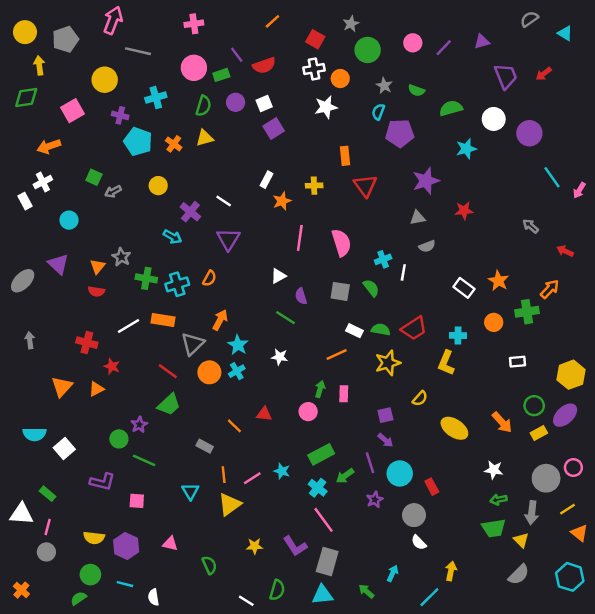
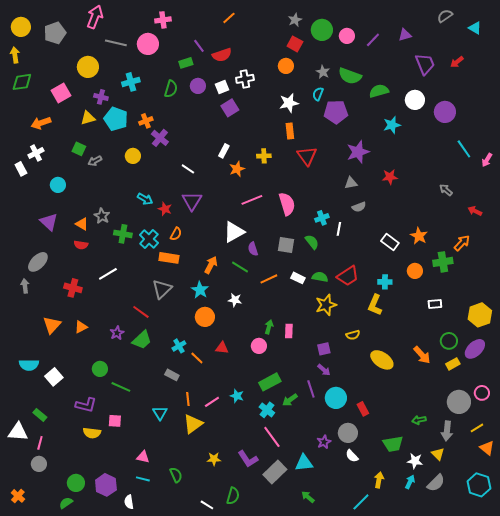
red square: (315, 39) -> (295, 44), moved
green circle: (368, 50) -> (322, 30), moved
yellow arrow: (39, 65) -> (15, 55), moved
pink circle: (194, 68) -> (148, 44), moved
white cross: (314, 69) -> (245, 79), moved
green semicircle: (416, 90) -> (350, 76), size x1.6
white star: (326, 107) -> (289, 103), moved
yellow triangle: (205, 138) -> (88, 118), moved
orange cross: (174, 144) -> (146, 121), turned 32
purple cross: (190, 212) -> (160, 138), moved
pink line: (300, 238) -> (252, 200), turned 60
orange triangle: (98, 266) -> (82, 224), turned -40
white triangle: (278, 276) -> (234, 232), size x1.6
gray ellipse: (23, 281) -> (38, 262), moved
cyan cross: (177, 284) -> (149, 239), turned -30
orange rectangle: (163, 320) -> (169, 258), moved
orange arrow: (220, 320) -> (211, 265), moved
orange line: (337, 355) -> (269, 279), moved
red star: (112, 366) -> (165, 209), moved
cyan cross: (237, 371) -> (179, 346), moved
orange circle: (209, 372) -> (205, 317), moved
yellow semicircle: (420, 399) -> (353, 335), turned 32
purple star: (139, 425) -> (117, 333), moved
white star: (494, 470) -> (415, 461), moved
purple star: (375, 500) -> (324, 442), moved
green trapezoid: (494, 528) -> (393, 444), moved
yellow semicircle: (94, 538) -> (92, 433), moved
purple hexagon: (126, 546) -> (106, 485), moved
gray rectangle: (327, 561) -> (275, 472), turned 30
cyan arrow: (393, 573) -> (410, 482), moved
cyan line: (125, 584) -> (143, 479), moved
cyan triangle: (322, 595) -> (304, 463), moved

